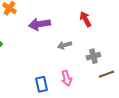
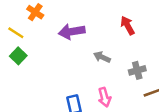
gray arrow: (64, 45) -> (102, 57), turned 40

